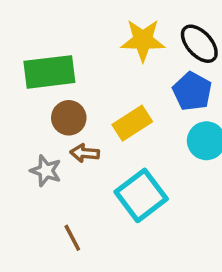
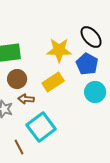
yellow star: (143, 40) -> (59, 50), moved
cyan square: (141, 195) -> (41, 127), moved

